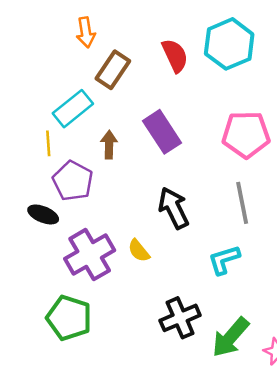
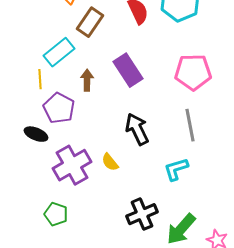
green pentagon: (69, 318) -> (56, 214), size x0.7

